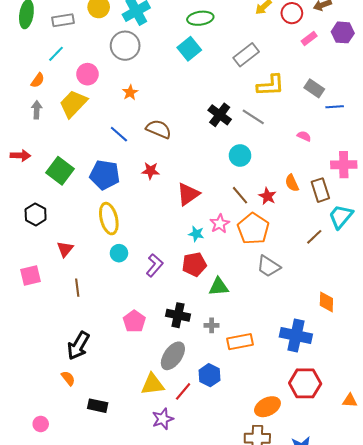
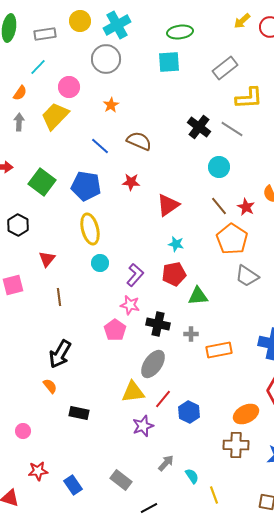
cyan square: (189, 49) -> (169, 62), turned 35
pink star: (220, 224) -> (130, 305), moved, turned -30
blue hexagon: (209, 375) -> (189, 412), moved

